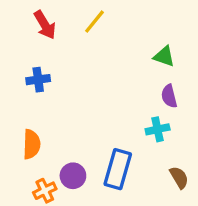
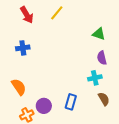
orange semicircle: (32, 144) -> (19, 87), turned -36
blue rectangle: (118, 169) -> (71, 102), size x0.7
brown semicircle: (179, 177) -> (104, 99), moved

